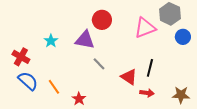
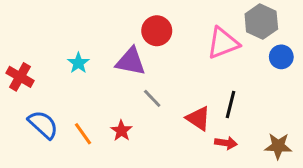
red cross: (21, 57) -> (20, 77), moved
red star: (79, 99) -> (121, 131), moved

